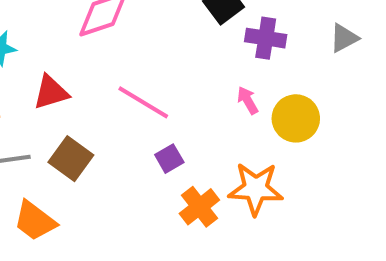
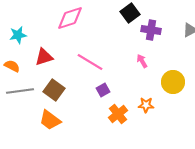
yellow circle: (296, 118) -> (173, 82), moved
orange star: (256, 189) -> (146, 105), size x0.6
orange trapezoid: (35, 221) -> (50, 120), moved

